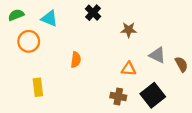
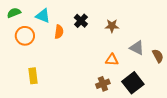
black cross: (93, 13) -> (81, 21), moved
orange semicircle: (76, 60) -> (59, 32), moved
brown cross: (118, 96) -> (103, 84), turned -32

